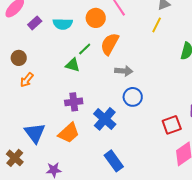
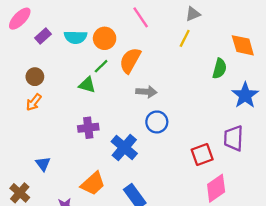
orange circle: (96, 18) -> (105, 38), moved
brown circle: (19, 58) -> (35, 77), moved
blue triangle: (35, 133) -> (43, 164), size x0.6
orange trapezoid: (69, 133) -> (93, 184), moved

